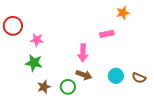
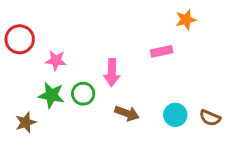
pink arrow: (83, 53) -> (112, 73), moved
brown star: (44, 87) -> (26, 122), moved
green circle: (68, 87) -> (83, 94), moved

